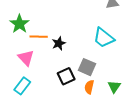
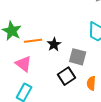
gray square: (87, 67) -> (78, 57), moved

